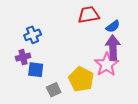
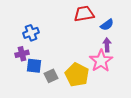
purple arrow: (113, 48) -> (107, 45), size x0.6
gray square: (54, 90) -> (51, 76), moved

